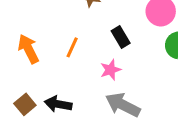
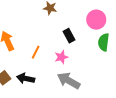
orange line: (72, 47) -> (36, 52), moved

